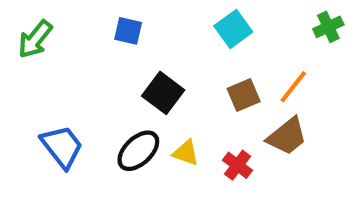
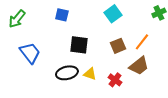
black square: (163, 93) -> (79, 45), turned -30
blue trapezoid: (62, 147) -> (30, 53), moved
black ellipse: (138, 151) -> (67, 73), turned 30

